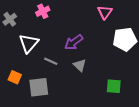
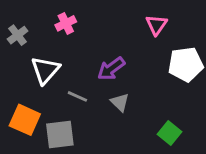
orange square: (15, 77) -> (25, 120), size x1.5
green square: (114, 86) -> (170, 133), turned 35

